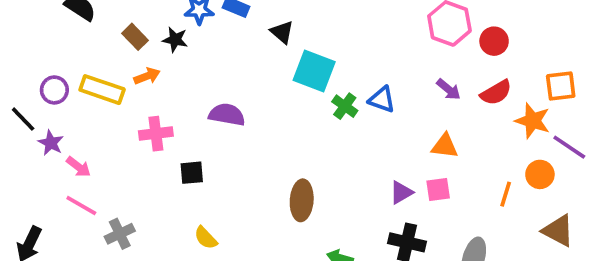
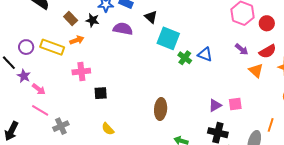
purple semicircle: (227, 115) -> (123, 29), moved
orange triangle: (445, 146) -> (256, 71), moved, turned 35
orange line: (506, 194) -> (271, 125), moved

